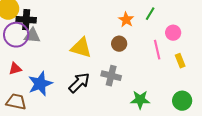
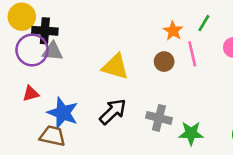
pink line: (157, 50) -> (192, 54), moved
gray cross: (111, 76) -> (159, 118), moved
blue star: (40, 84) -> (63, 113), turned -30
brown trapezoid: (16, 102) -> (53, 136), moved

